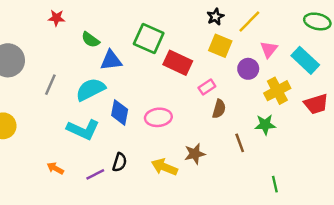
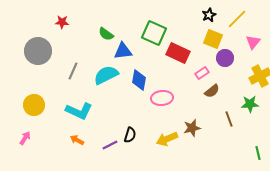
red star: (56, 18) -> (62, 22), moved
purple circle: (248, 69) -> (225, 58), moved
brown semicircle: (219, 109) -> (212, 91), turned 35
blue diamond: (120, 112) -> (139, 80), moved
cyan L-shape: (83, 129) -> (79, 111), moved
yellow arrow: (164, 167) -> (167, 139), turned -45

